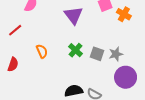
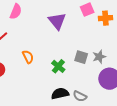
orange cross: (124, 14) -> (105, 18), turned -32
green cross: (75, 50) -> (58, 66), moved

